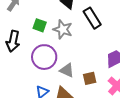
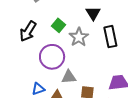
gray triangle: (67, 70) -> (69, 77), turned -49

